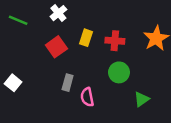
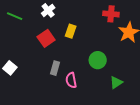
red cross: (115, 41) -> (111, 14), moved

